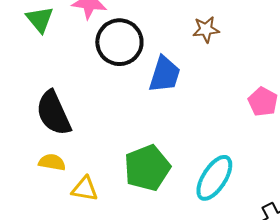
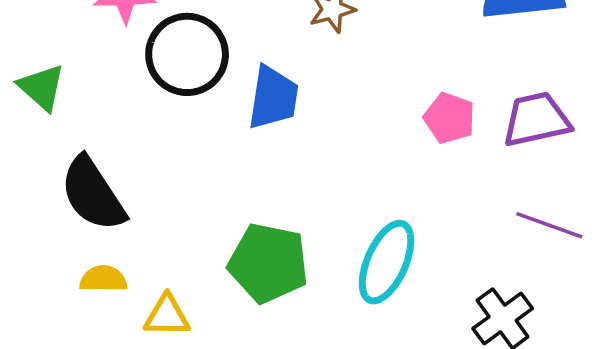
green triangle: (40, 19) -> (42, 87), moved
green pentagon: (147, 168) -> (268, 263), turned -30

